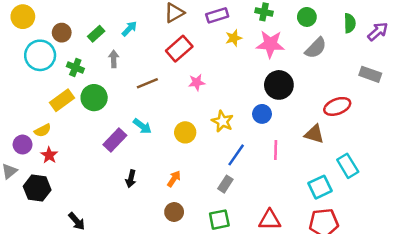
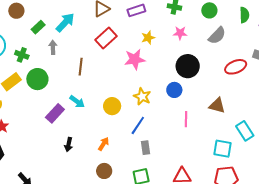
cyan arrow: (129, 29) -> (65, 22), size x1.5
brown circle: (62, 33) -> (16, 11), moved
yellow star: (234, 38) -> (148, 38), moved
pink star: (270, 44) -> (180, 33), size x0.6
pink star: (197, 82) -> (135, 59), moved, size x1.5
brown line: (147, 83) -> (81, 67), turned -60
red ellipse: (337, 106) -> (236, 67), moved
blue line: (236, 155) -> (138, 125), moved
gray rectangle: (225, 184) -> (145, 148), turned -40
cyan square: (320, 187) -> (222, 149), turned 36

